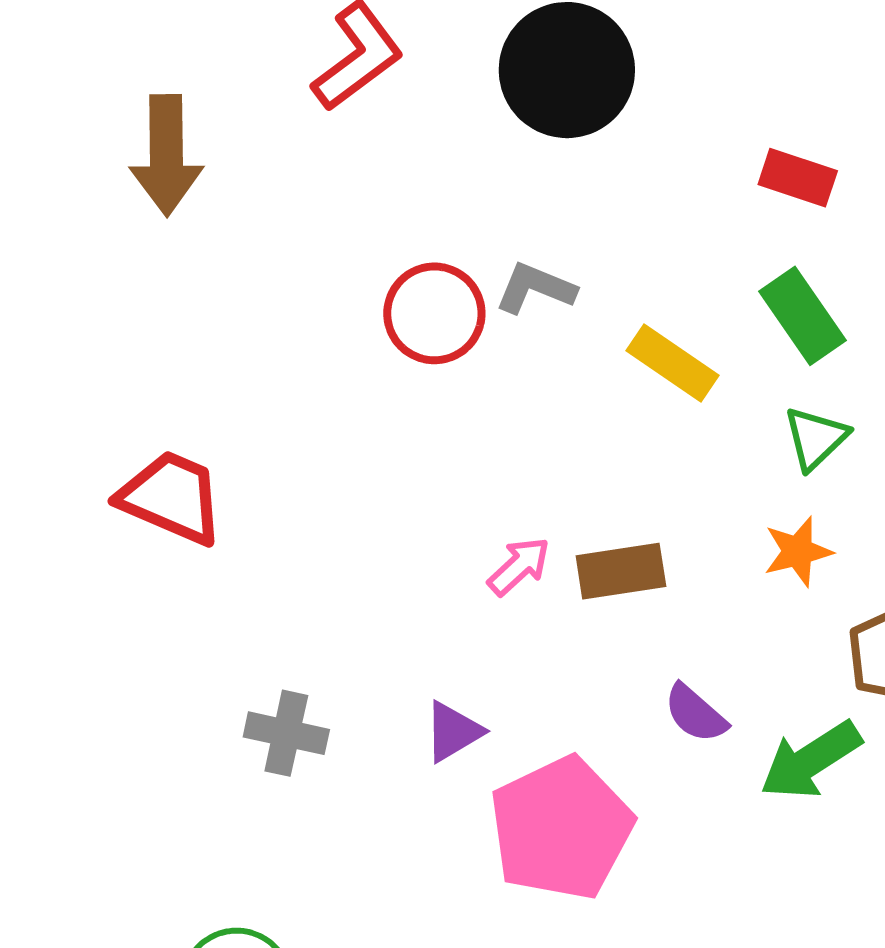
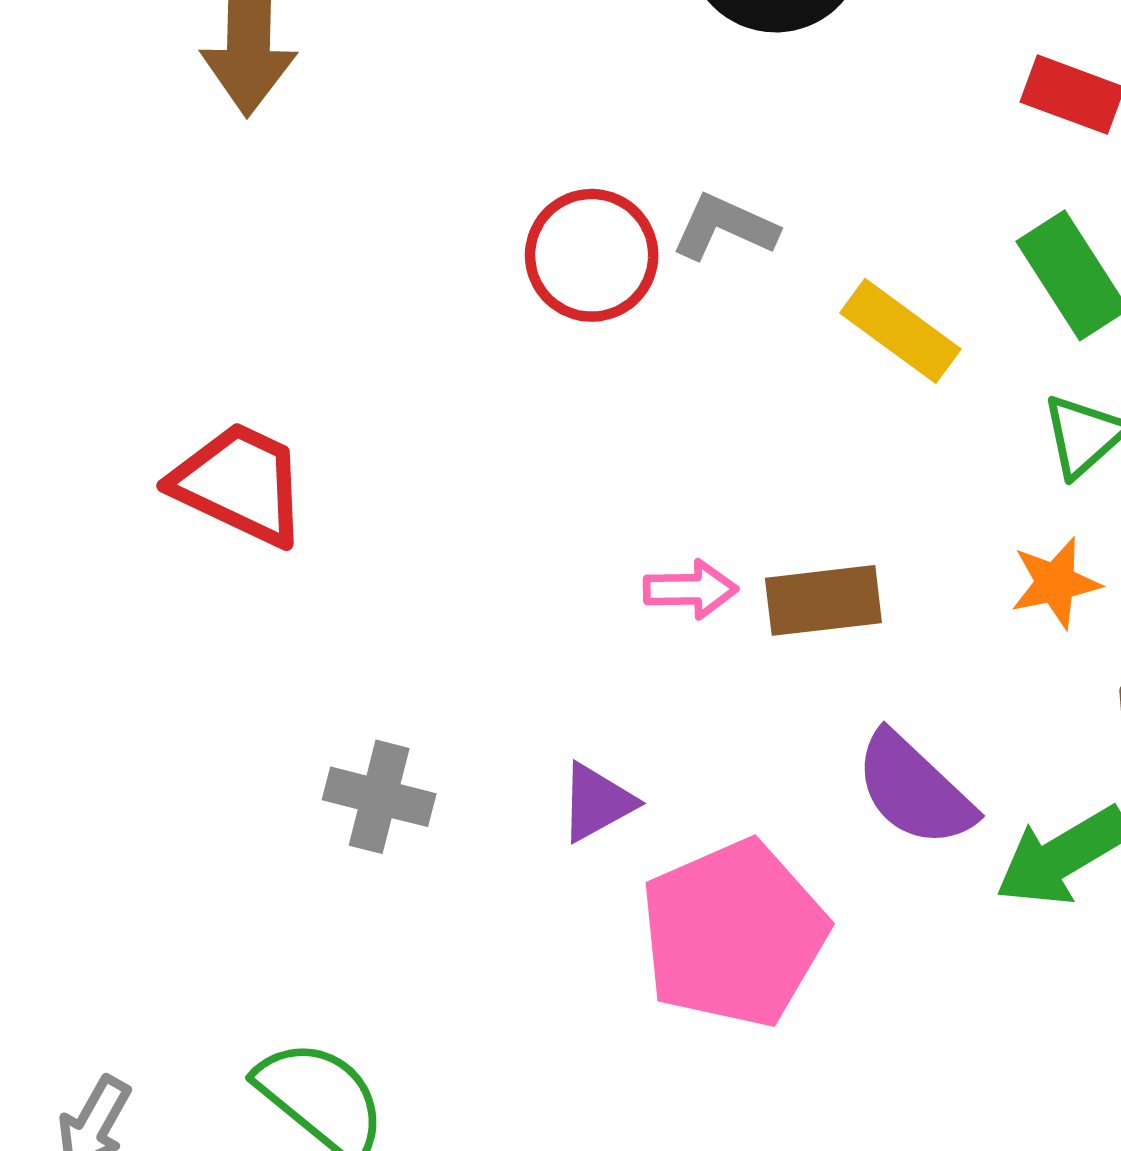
pink arrow: (519, 566) -> (690, 589), turned 40
purple semicircle: (695, 713) -> (914, 790), size x1.5

